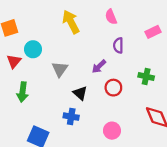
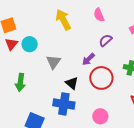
purple semicircle: (118, 45) -> (106, 40), turned 48
red triangle: (14, 61) -> (11, 44), moved
red circle: (113, 88) -> (101, 78), size x1.5
blue cross: (71, 117) -> (64, 104), size x1.5

